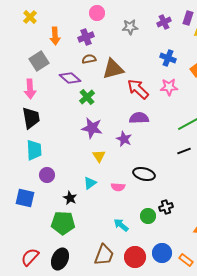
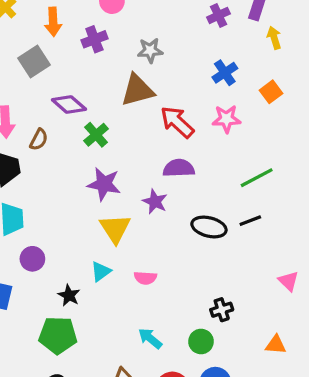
gray star: (130, 27) -> (150, 50), moved
orange arrow: (55, 36) -> (53, 22), moved
blue cross: (168, 58) -> (225, 73), turned 35
brown semicircle: (89, 59) -> (39, 140), moved, turned 128
gray square: (39, 61) -> (34, 62), moved
yellow triangle: (99, 156) -> (115, 229), size x1.5
black ellipse: (144, 174) -> (209, 227), moved
green circle: (148, 216) -> (201, 342), moved

